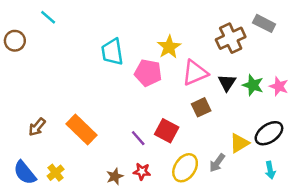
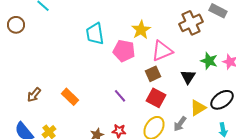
black triangle: (227, 83) -> (188, 77), moved
brown square: (201, 107) -> (153, 74), moved
orange rectangle: (81, 130) -> (70, 97), size x0.7
red square: (167, 131) -> (156, 98), moved
purple line: (138, 138) -> (120, 96), moved

